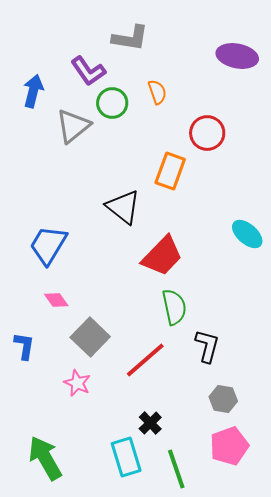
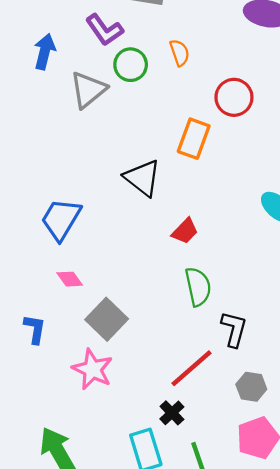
red trapezoid: (162, 256) -> (185, 231), size x0.6
red line: (145, 360) -> (192, 368), moved
pink star: (77, 383) -> (92, 369), size x1.4

